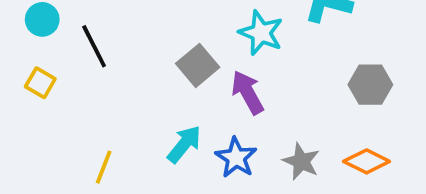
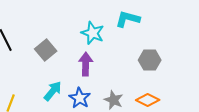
gray square: (198, 65) -> (46, 50), moved
purple arrow: (248, 92) -> (86, 64), turned 30

